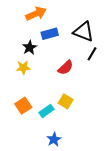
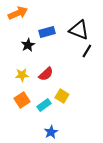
orange arrow: (36, 14) -> (18, 13), moved
yellow star: (23, 68) -> (22, 75), moved
red semicircle: (66, 68) -> (46, 74), moved

